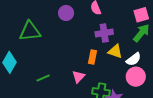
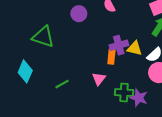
green triangle: (30, 31) -> (43, 37), turned 30
purple cross: (104, 33) -> (119, 45), moved

